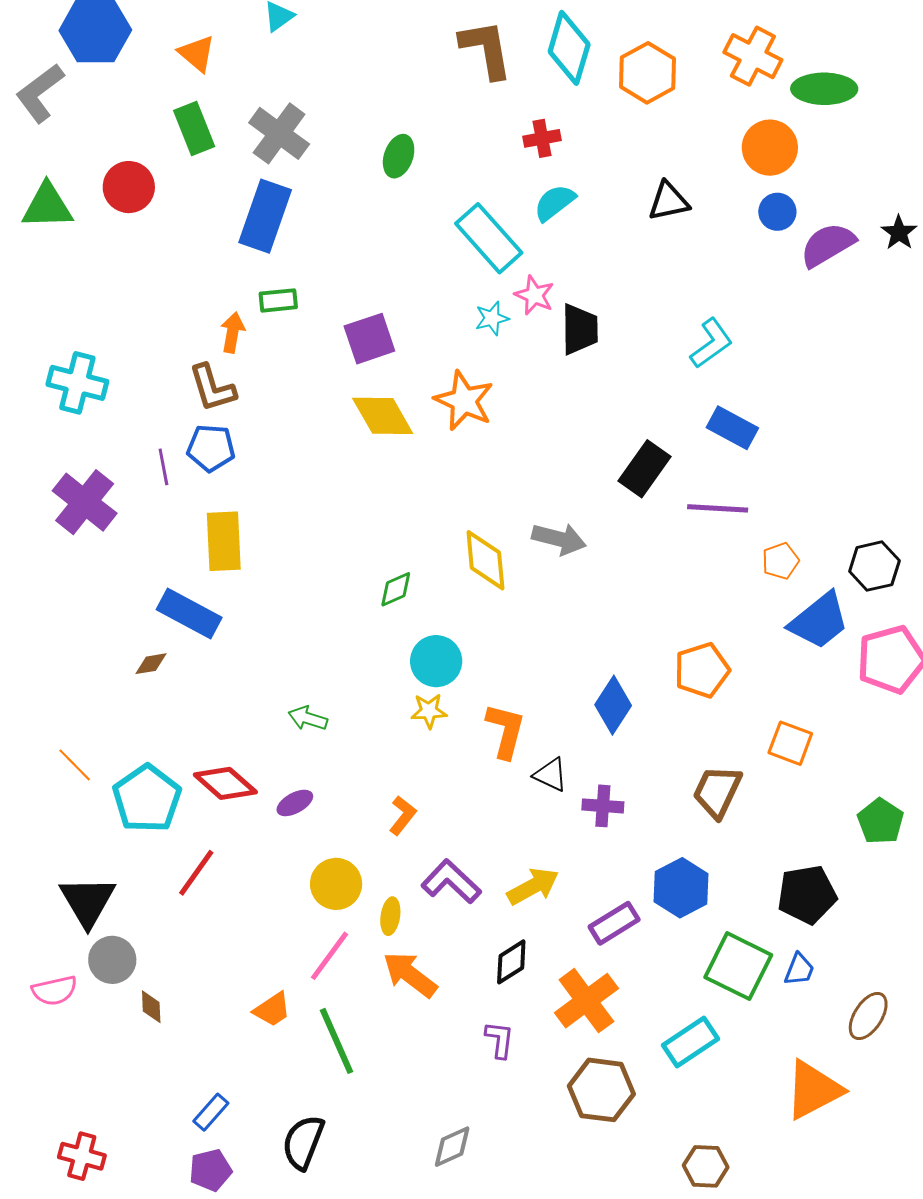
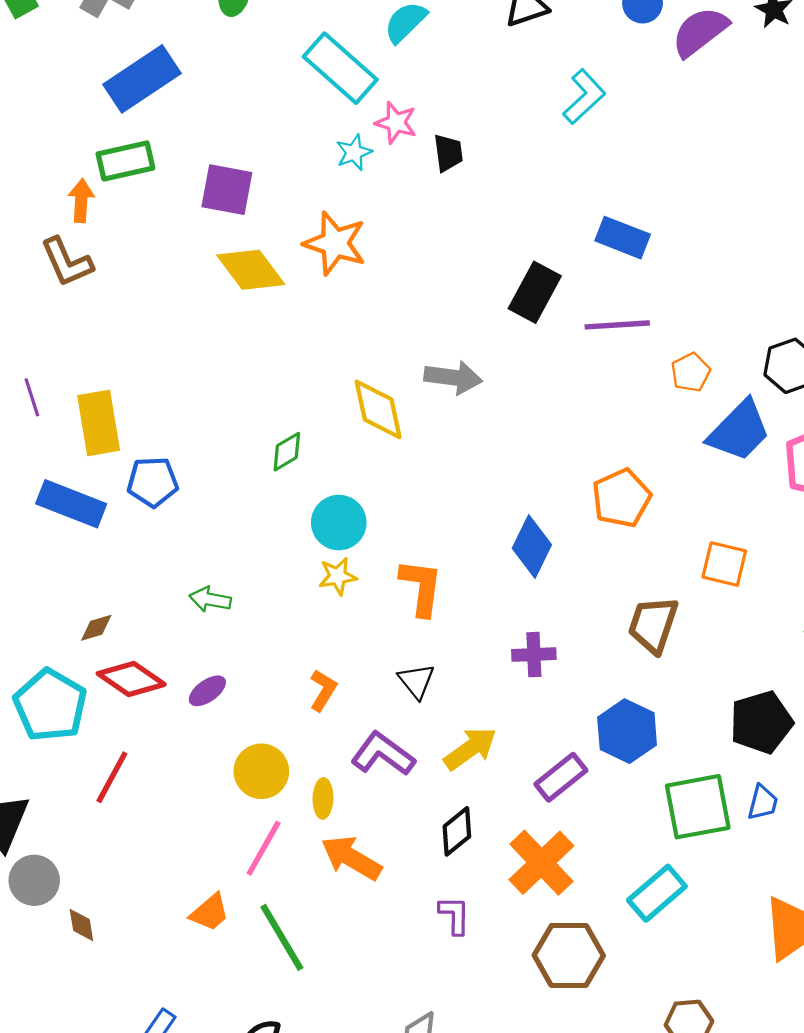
blue rectangle: (265, 216) -> (142, 79), moved, turned 44
green rectangle: (278, 300) -> (125, 161), size x1.4
black trapezoid: (580, 329) -> (448, 153), size x0.7
purple square: (369, 339) -> (227, 190), turned 36
cyan L-shape: (711, 343) -> (584, 97), moved
blue pentagon: (211, 448) -> (153, 482), moved
purple line: (163, 467) -> (32, 397), moved
brown diamond: (151, 664) -> (96, 628), moved
black triangle: (551, 775) -> (416, 681), moved, turned 33
green square: (738, 966) -> (698, 807), turned -30

